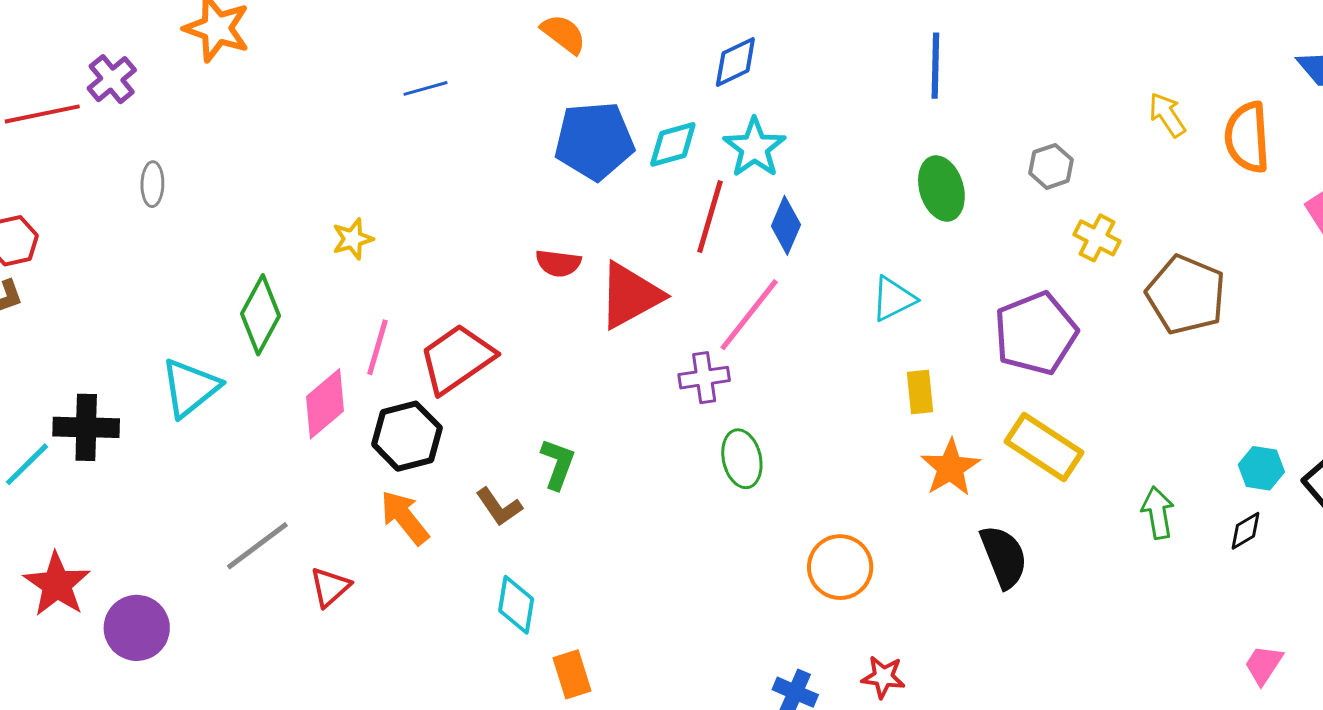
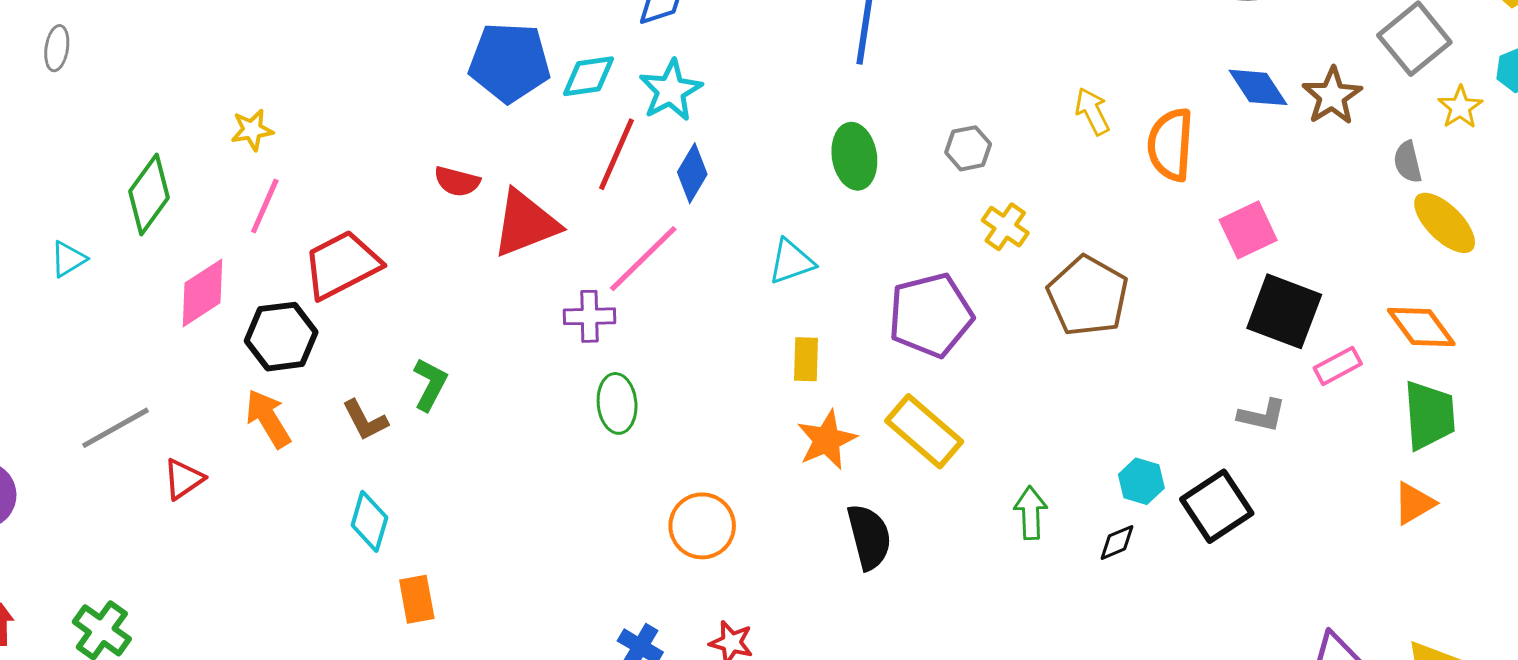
pink line: (378, 347) -> (265, 206), moved
cyan triangle: (190, 388) -> (68, 259), size x0.6

